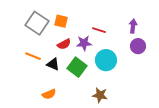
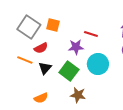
red semicircle: (64, 44) -> (41, 48), moved
black triangle: (53, 64) -> (45, 68), turned 48
brown star: (100, 95) -> (78, 95), moved

